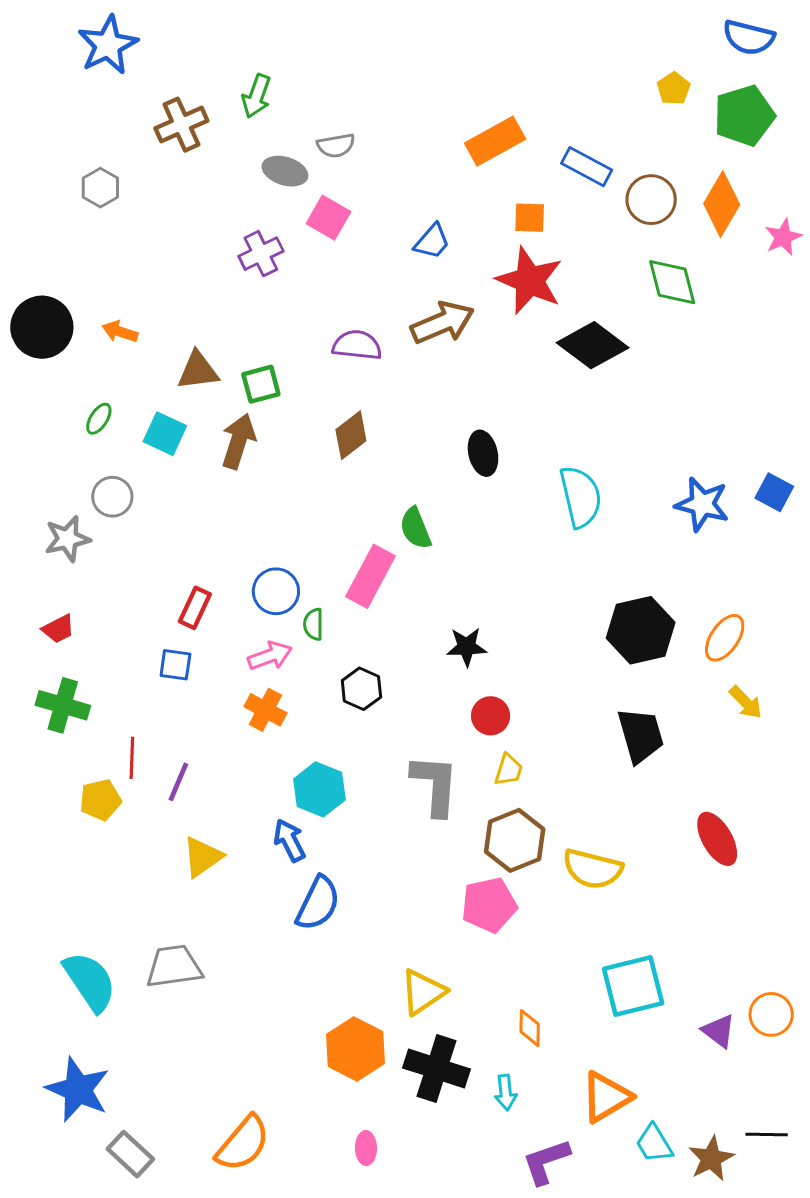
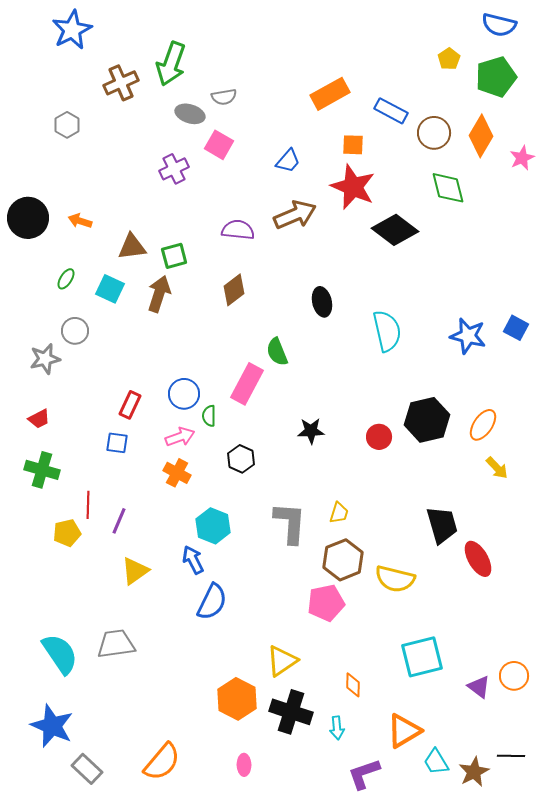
green arrow: (256, 96) -> (171, 64), size x1.5
red circle: (491, 716) -> (379, 437), moved
black trapezoid: (641, 735) -> (442, 525), moved

